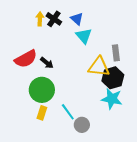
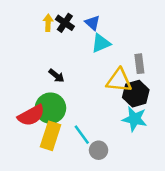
cyan triangle: (84, 36) -> (101, 43), turned 48
red semicircle: (26, 59) -> (31, 115), moved
yellow rectangle: (42, 113) -> (50, 136), size x1.6

